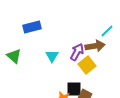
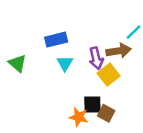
blue rectangle: (32, 27) -> (56, 40), moved
purple arrow: (77, 52) -> (96, 58), turned 138

